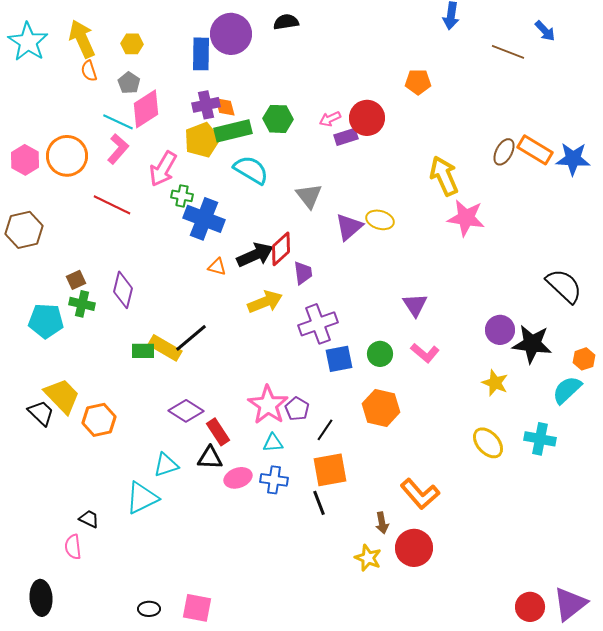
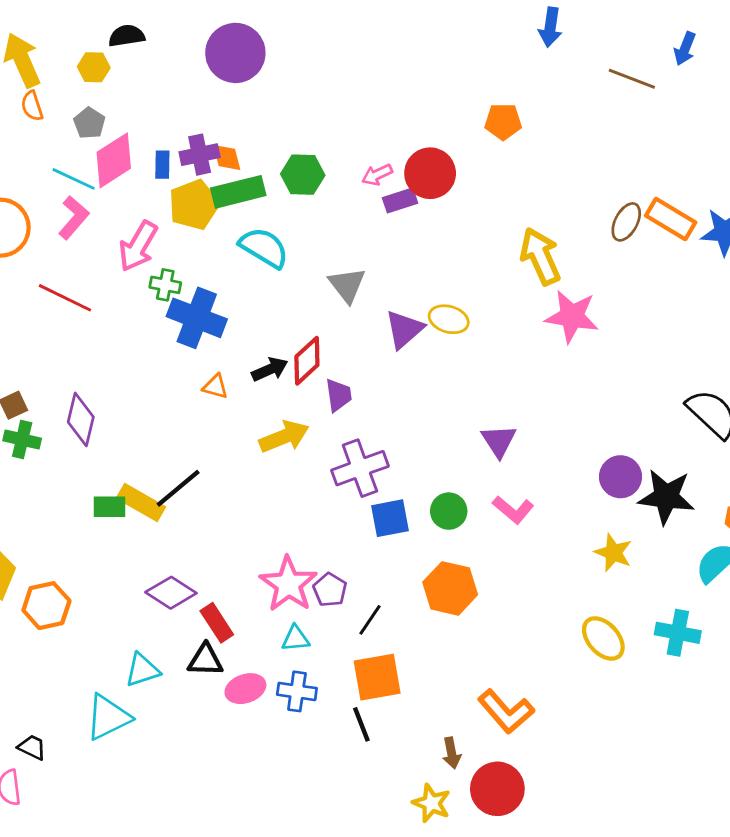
black semicircle: (286, 22) -> (127, 36), moved
blue arrow: (545, 31) -> (685, 49), turned 65
blue rectangle: (201, 54) -> (162, 165), moved, size x0.6
black arrow: (255, 255) -> (270, 369), size x0.7

